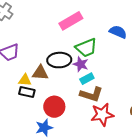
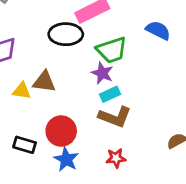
black ellipse: (59, 60) -> (66, 34), moved
black rectangle: (27, 92) -> (25, 145), moved
red star: (102, 115) -> (116, 158), moved, size x0.6
blue star: (44, 128) -> (66, 159), moved, turned -30

